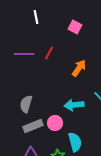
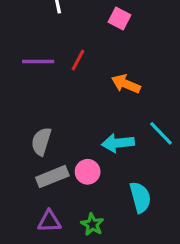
orange arrow: (79, 68) -> (126, 84), turned -102
cyan semicircle: (75, 142) -> (140, 197), moved

